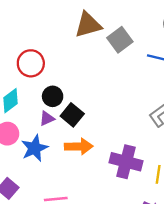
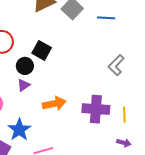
black square: (72, 115) -> (42, 50), moved
blue star: (35, 148) -> (19, 130), moved

